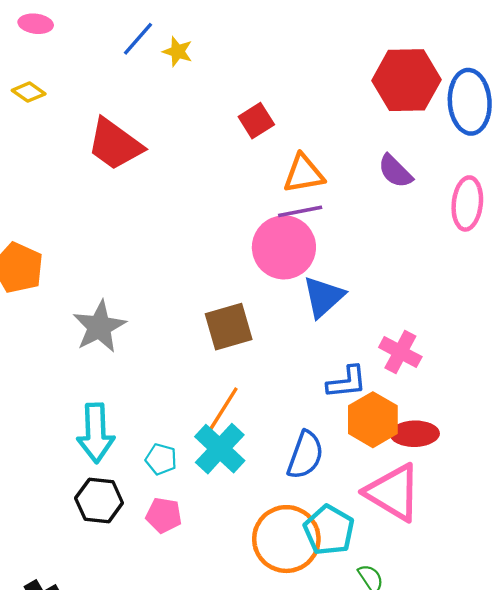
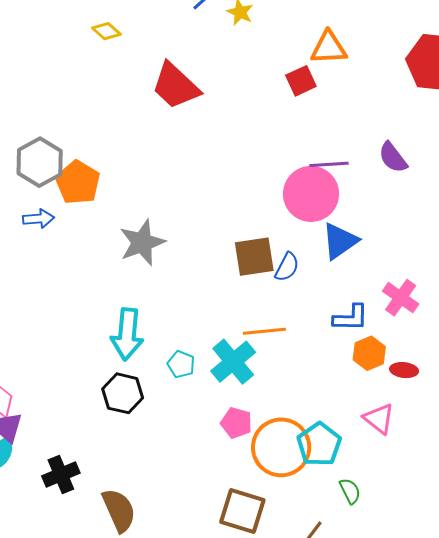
purple semicircle: (395, 171) -> (393, 158), moved
orange triangle: (304, 174) -> (329, 48), moved
orange line: (223, 409) -> (264, 331), moved, turned 45
orange hexagon: (373, 420) -> (369, 353), size x0.7
red ellipse: (415, 434) -> (404, 370), size x0.7
blue semicircle: (305, 455) -> (287, 267), moved, size x0.7
pink triangle: (393, 492) -> (379, 419), size x0.6
pink pentagon: (164, 515) -> (236, 423), moved

